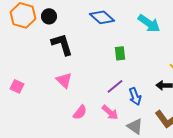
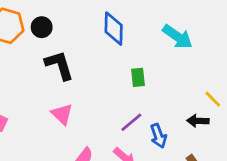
blue diamond: (102, 17) -> (114, 29), turned 50

